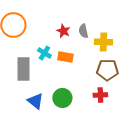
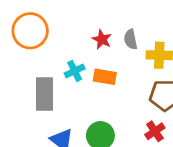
cyan cross: (44, 53) -> (75, 71), turned 32
red cross: (100, 95) -> (155, 131), turned -32

